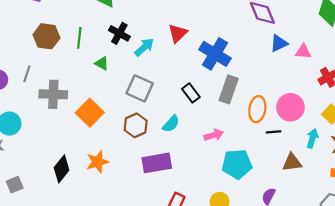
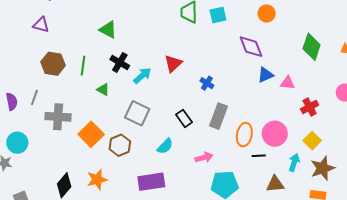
blue cross: (215, 54) -> (207, 83), size x0.5
brown hexagon: (136, 125) -> (120, 145), moved

